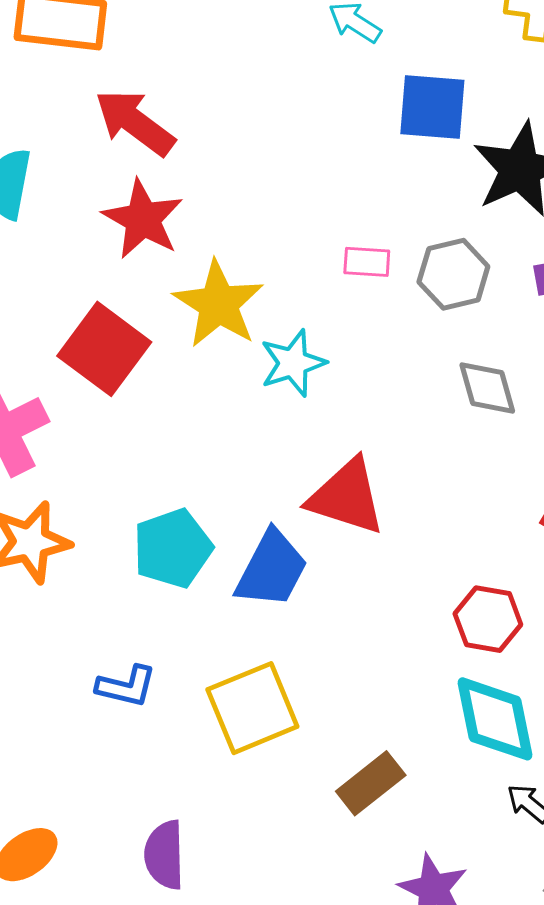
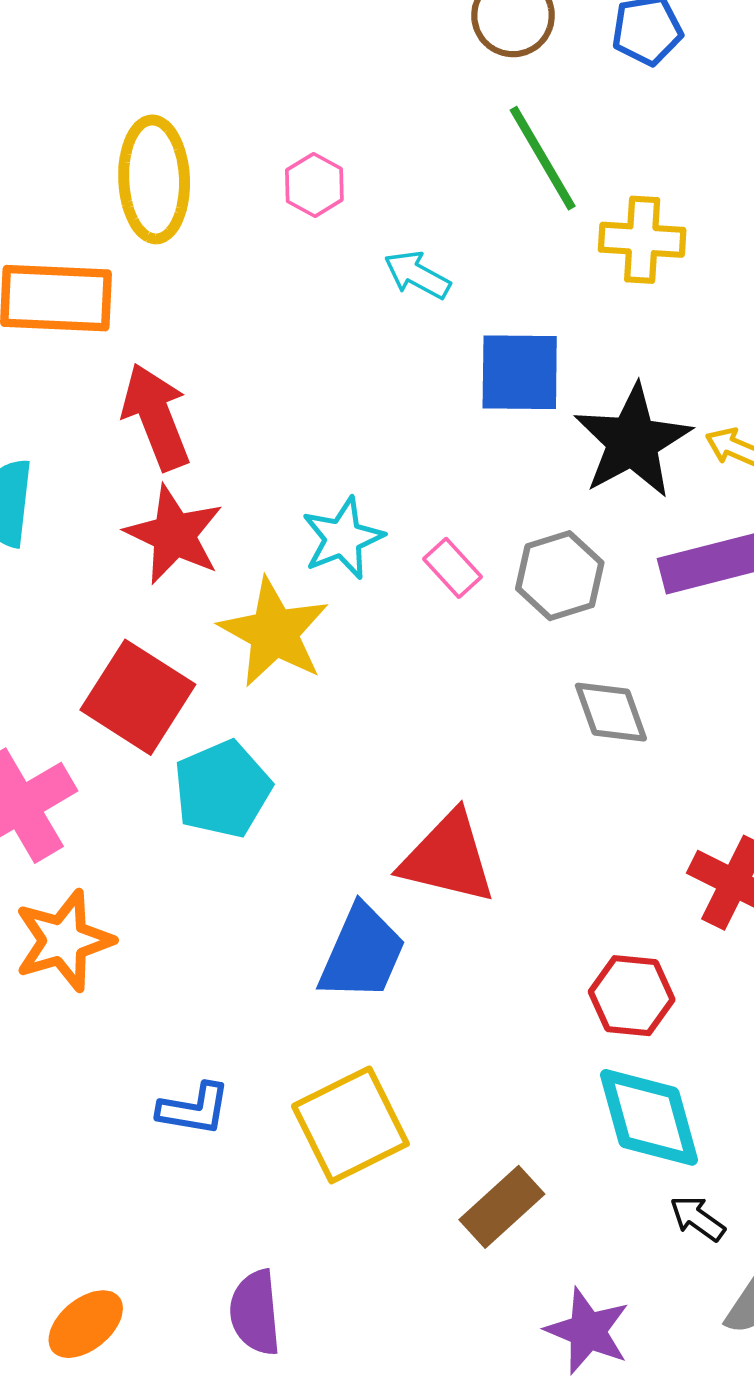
red arrow: (135, 122) -> (156, 417), turned 36
pink rectangle: (367, 262) -> (452, 568), turned 48
cyan star: (293, 363) -> (343, 538), moved
cyan pentagon: (173, 548) -> (222, 789), moved

